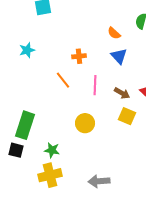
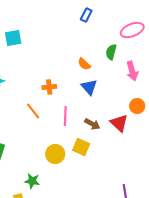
yellow square: (127, 116) -> (81, 147), moved
green star: (52, 150) -> (32, 181), moved

